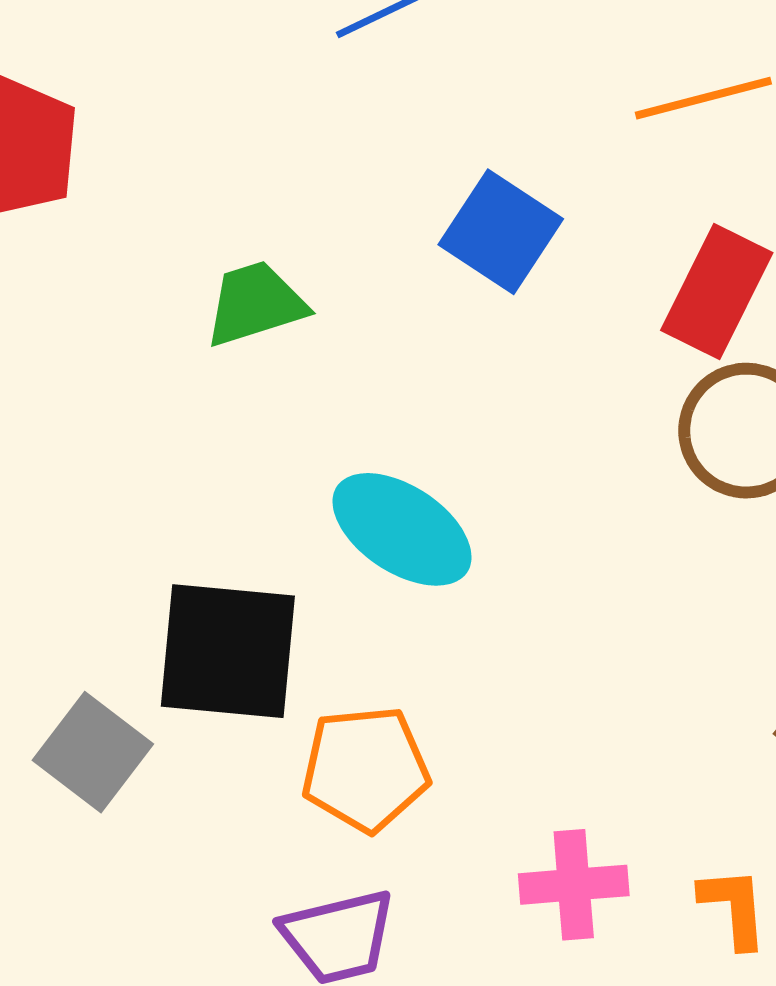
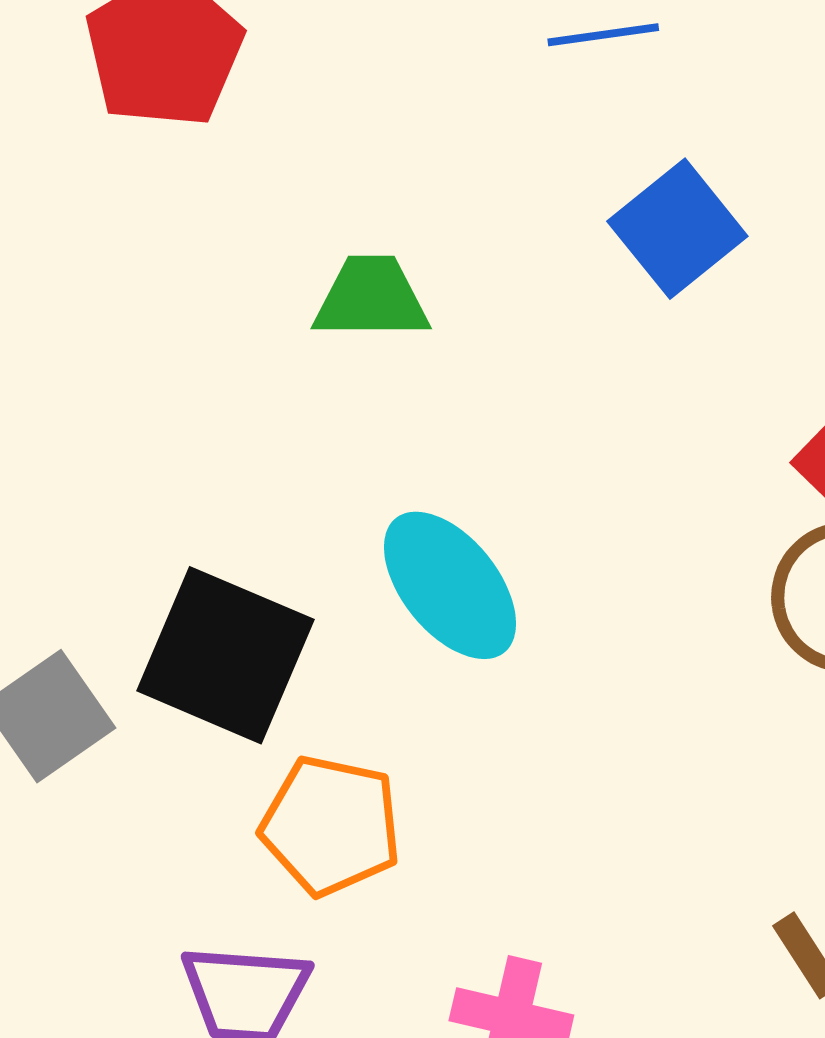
blue square: (501, 232) -> (677, 229), moved

